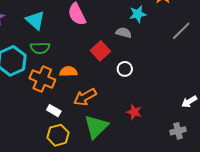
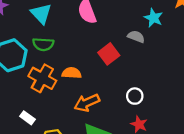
cyan star: (138, 14) -> (153, 18), turned 30
white circle: (125, 69) -> (135, 96), moved
white rectangle: (54, 111) -> (27, 118), moved

